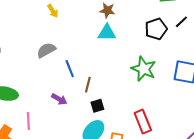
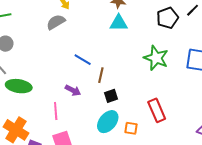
gray semicircle: (46, 50) -> (56, 22), moved
blue line: (70, 69) -> (83, 60), turned -36
pink line: (28, 121) -> (56, 111), moved

